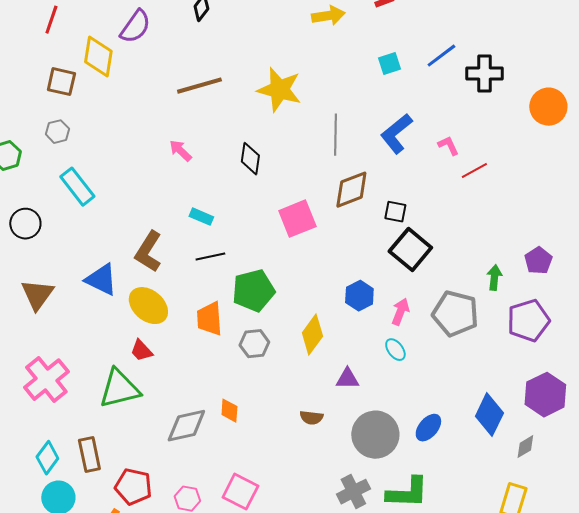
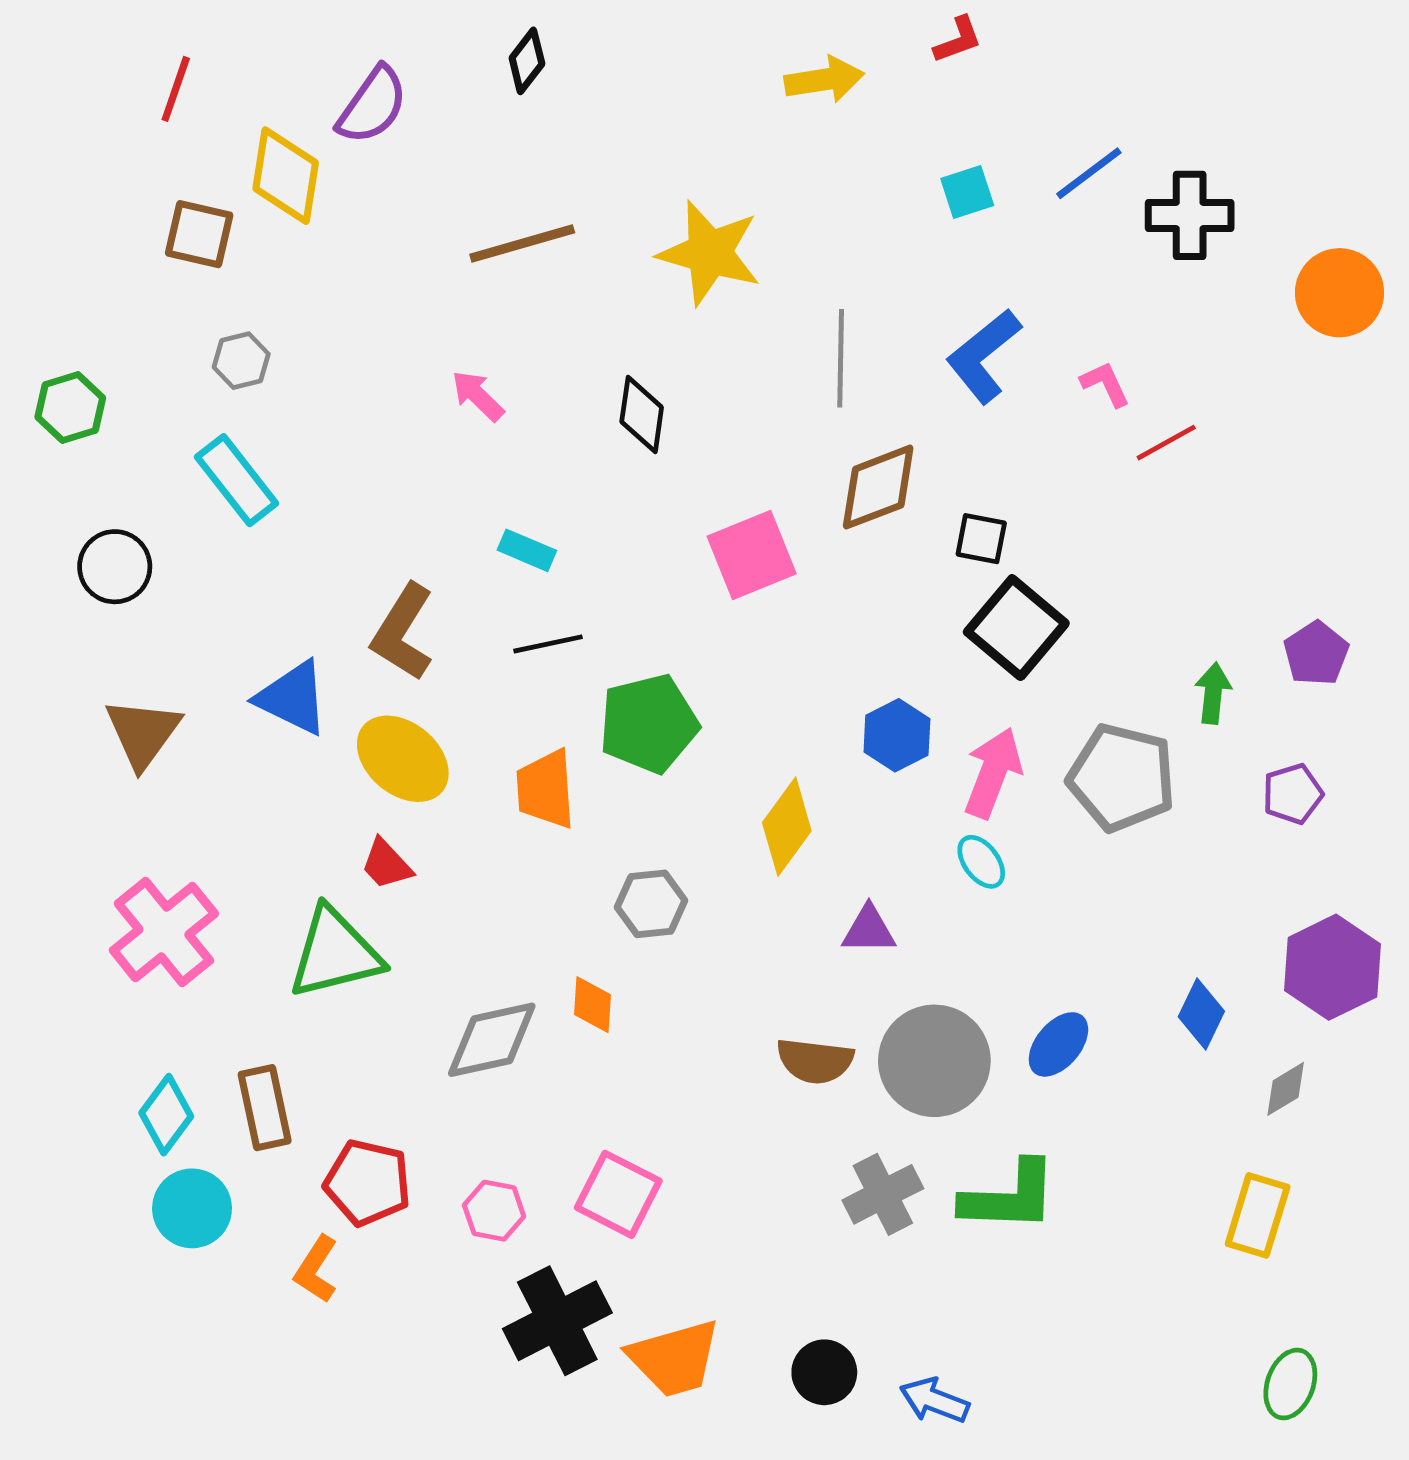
gray hexagon: (57, 132) -> (241, 361), moved
pink arrow: (400, 312) -> (993, 773), size x1.4
purple pentagon: (528, 321) -> (1293, 794), size x0.6
gray hexagon: (254, 344) -> (651, 904), moved
blue diamond: (489, 415) -> (1201, 1014), size x0.7
brown semicircle: (311, 418) -> (815, 1061), moved, size x1.4

